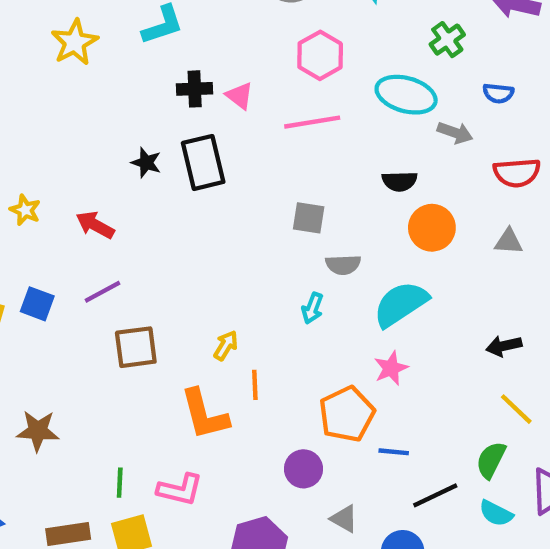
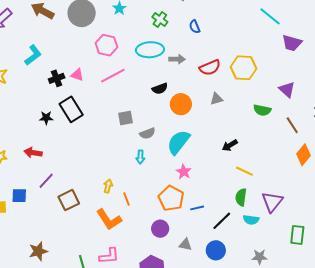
blue semicircle: (498, 93) -> (195, 27), moved, turned 80

